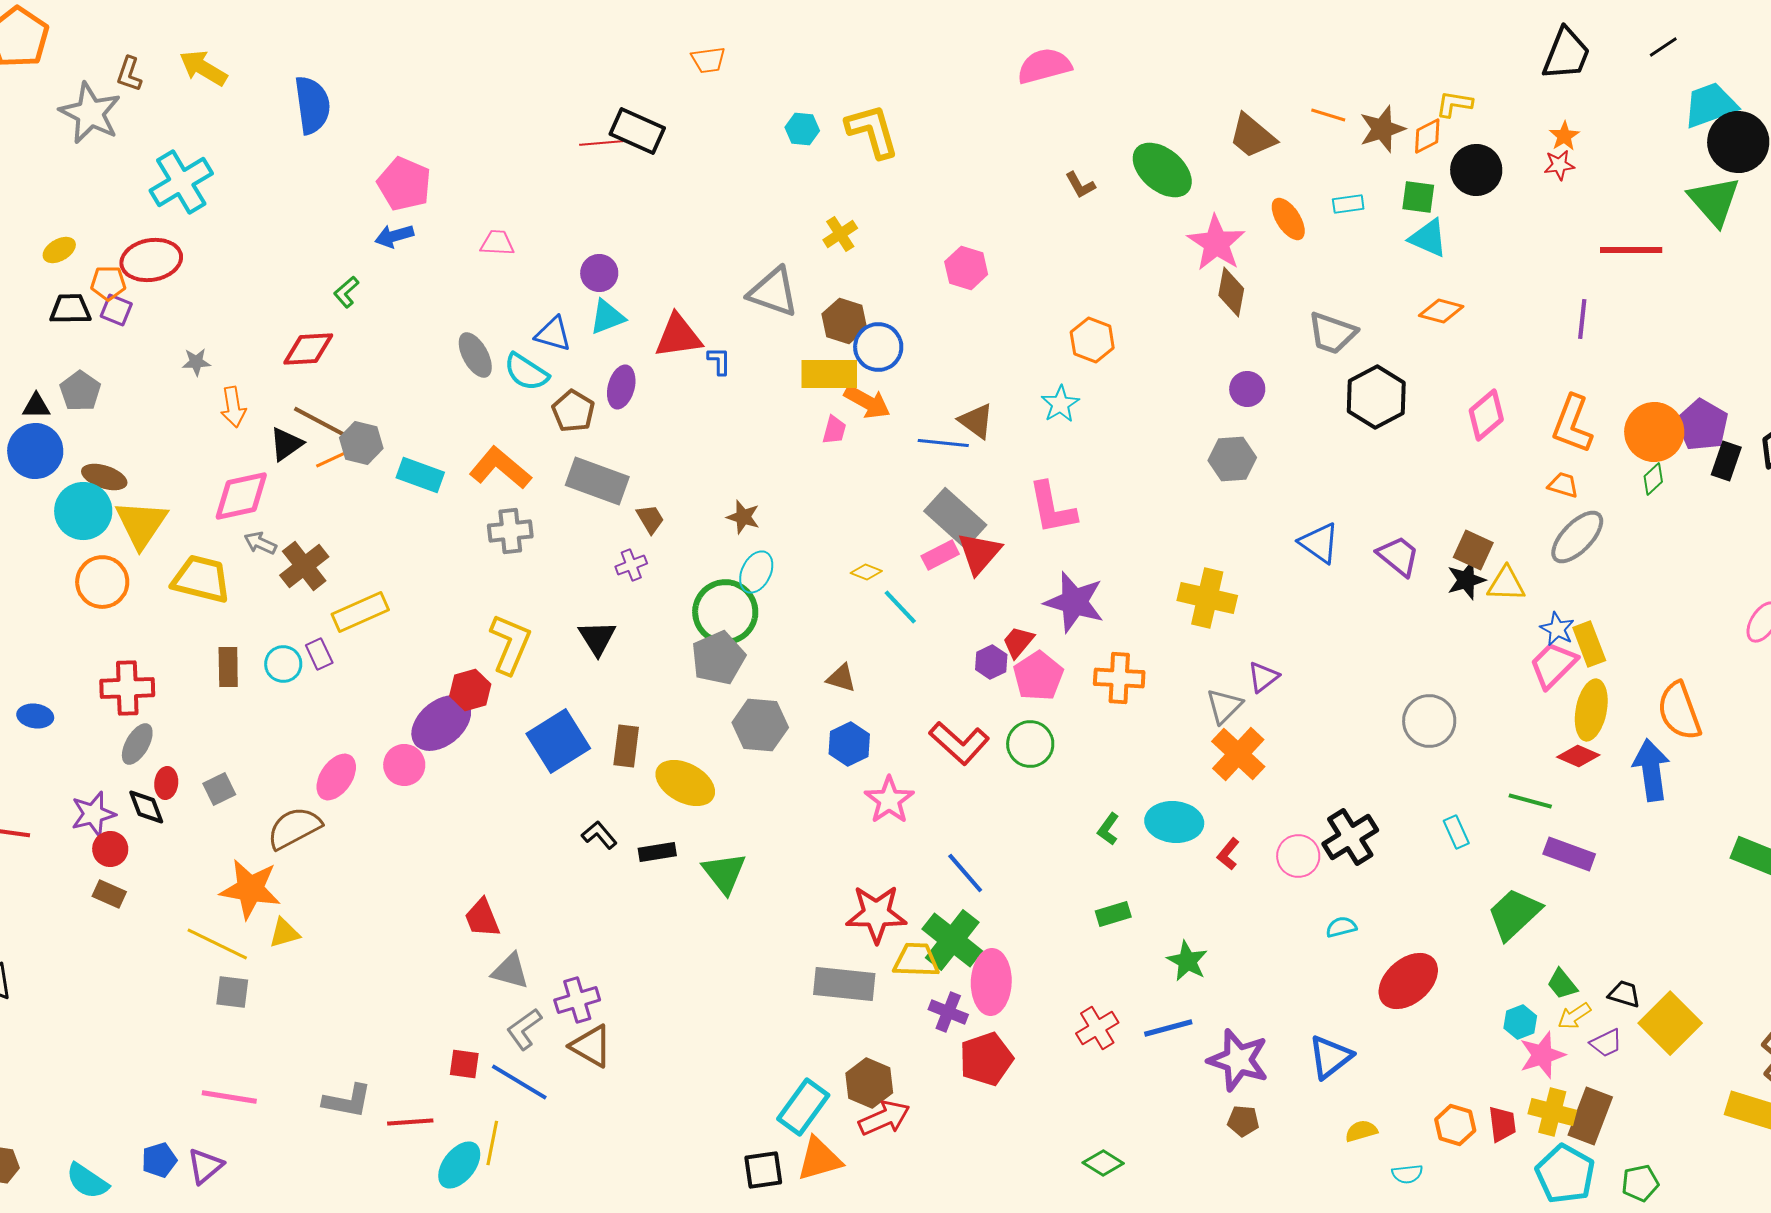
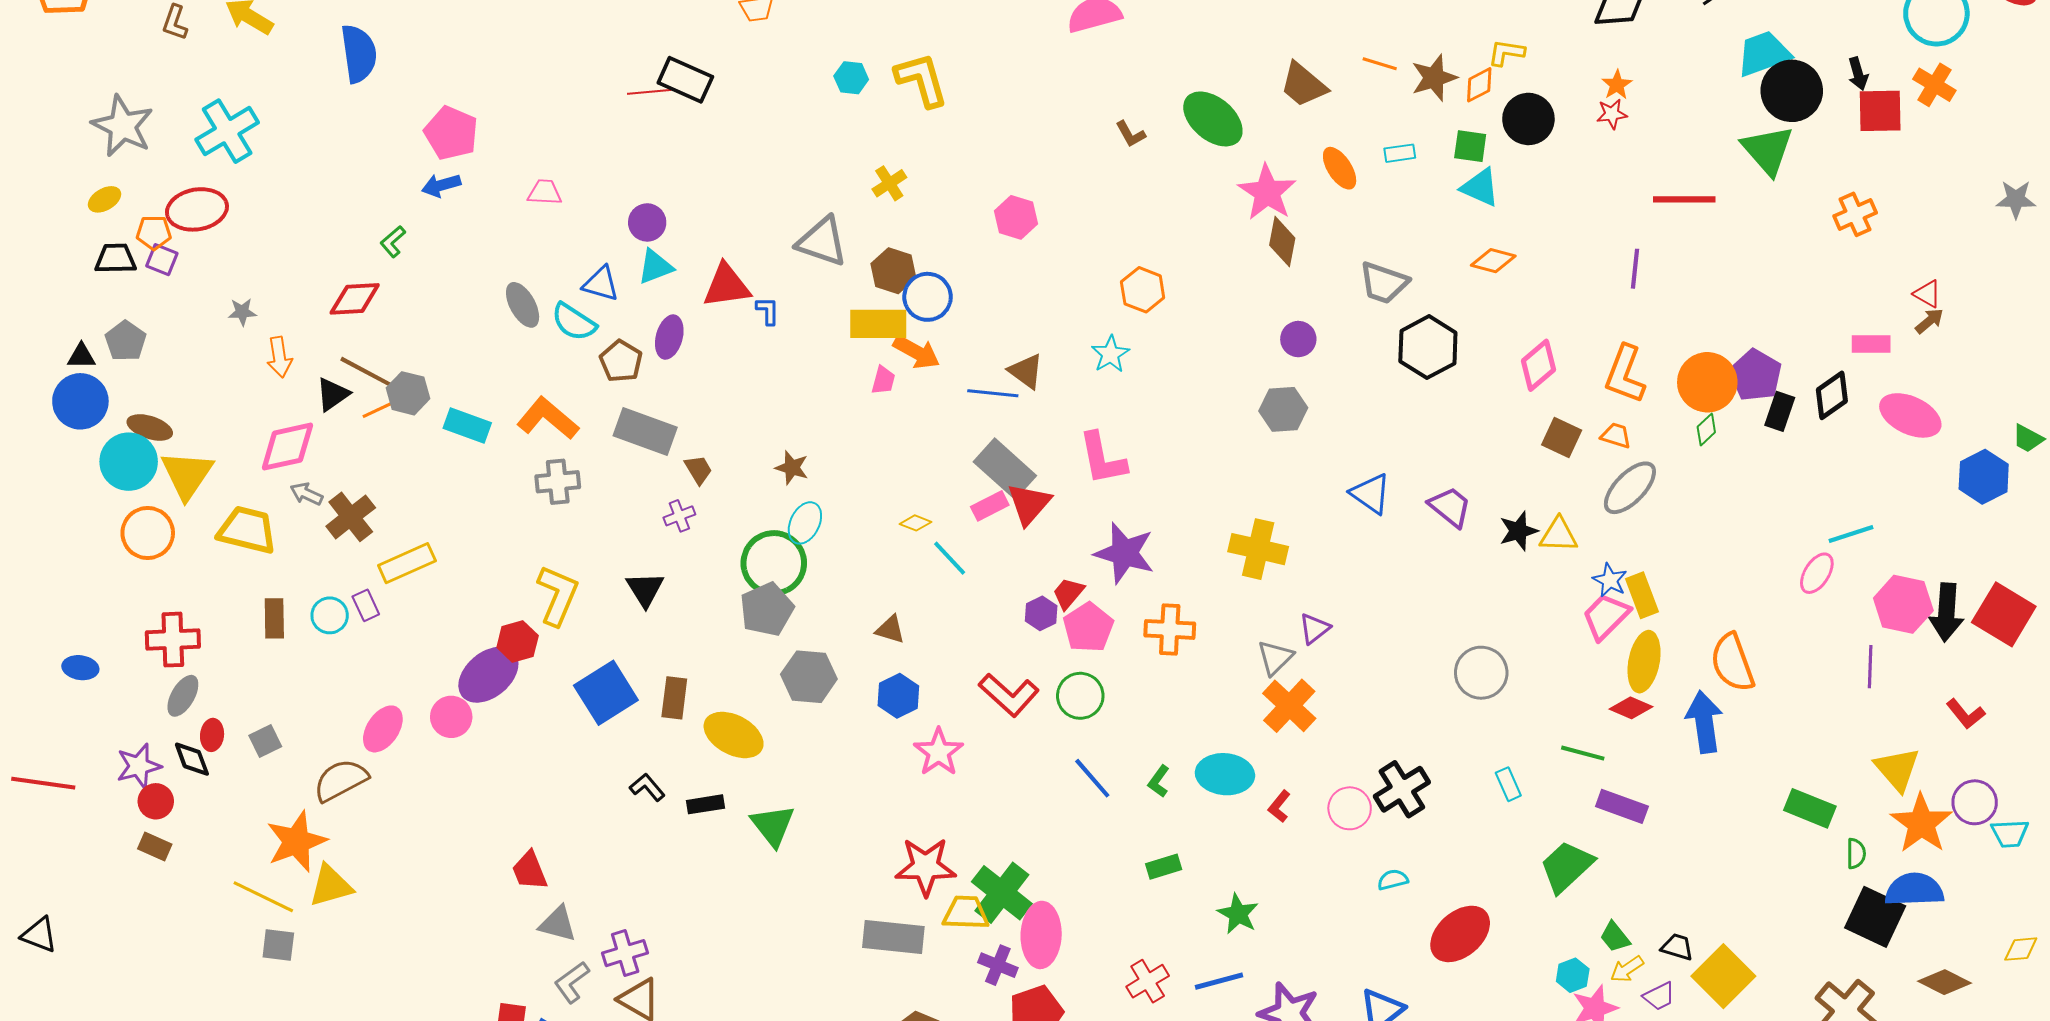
gray star: (90, 113) -> (123, 126), moved
brown square: (1473, 550) -> (1562, 438), moved
blue line: (965, 873) -> (1092, 778), moved
orange star: (250, 889) -> (296, 841), turned -30
yellow triangle: (284, 933) -> (331, 886), size x1.4

